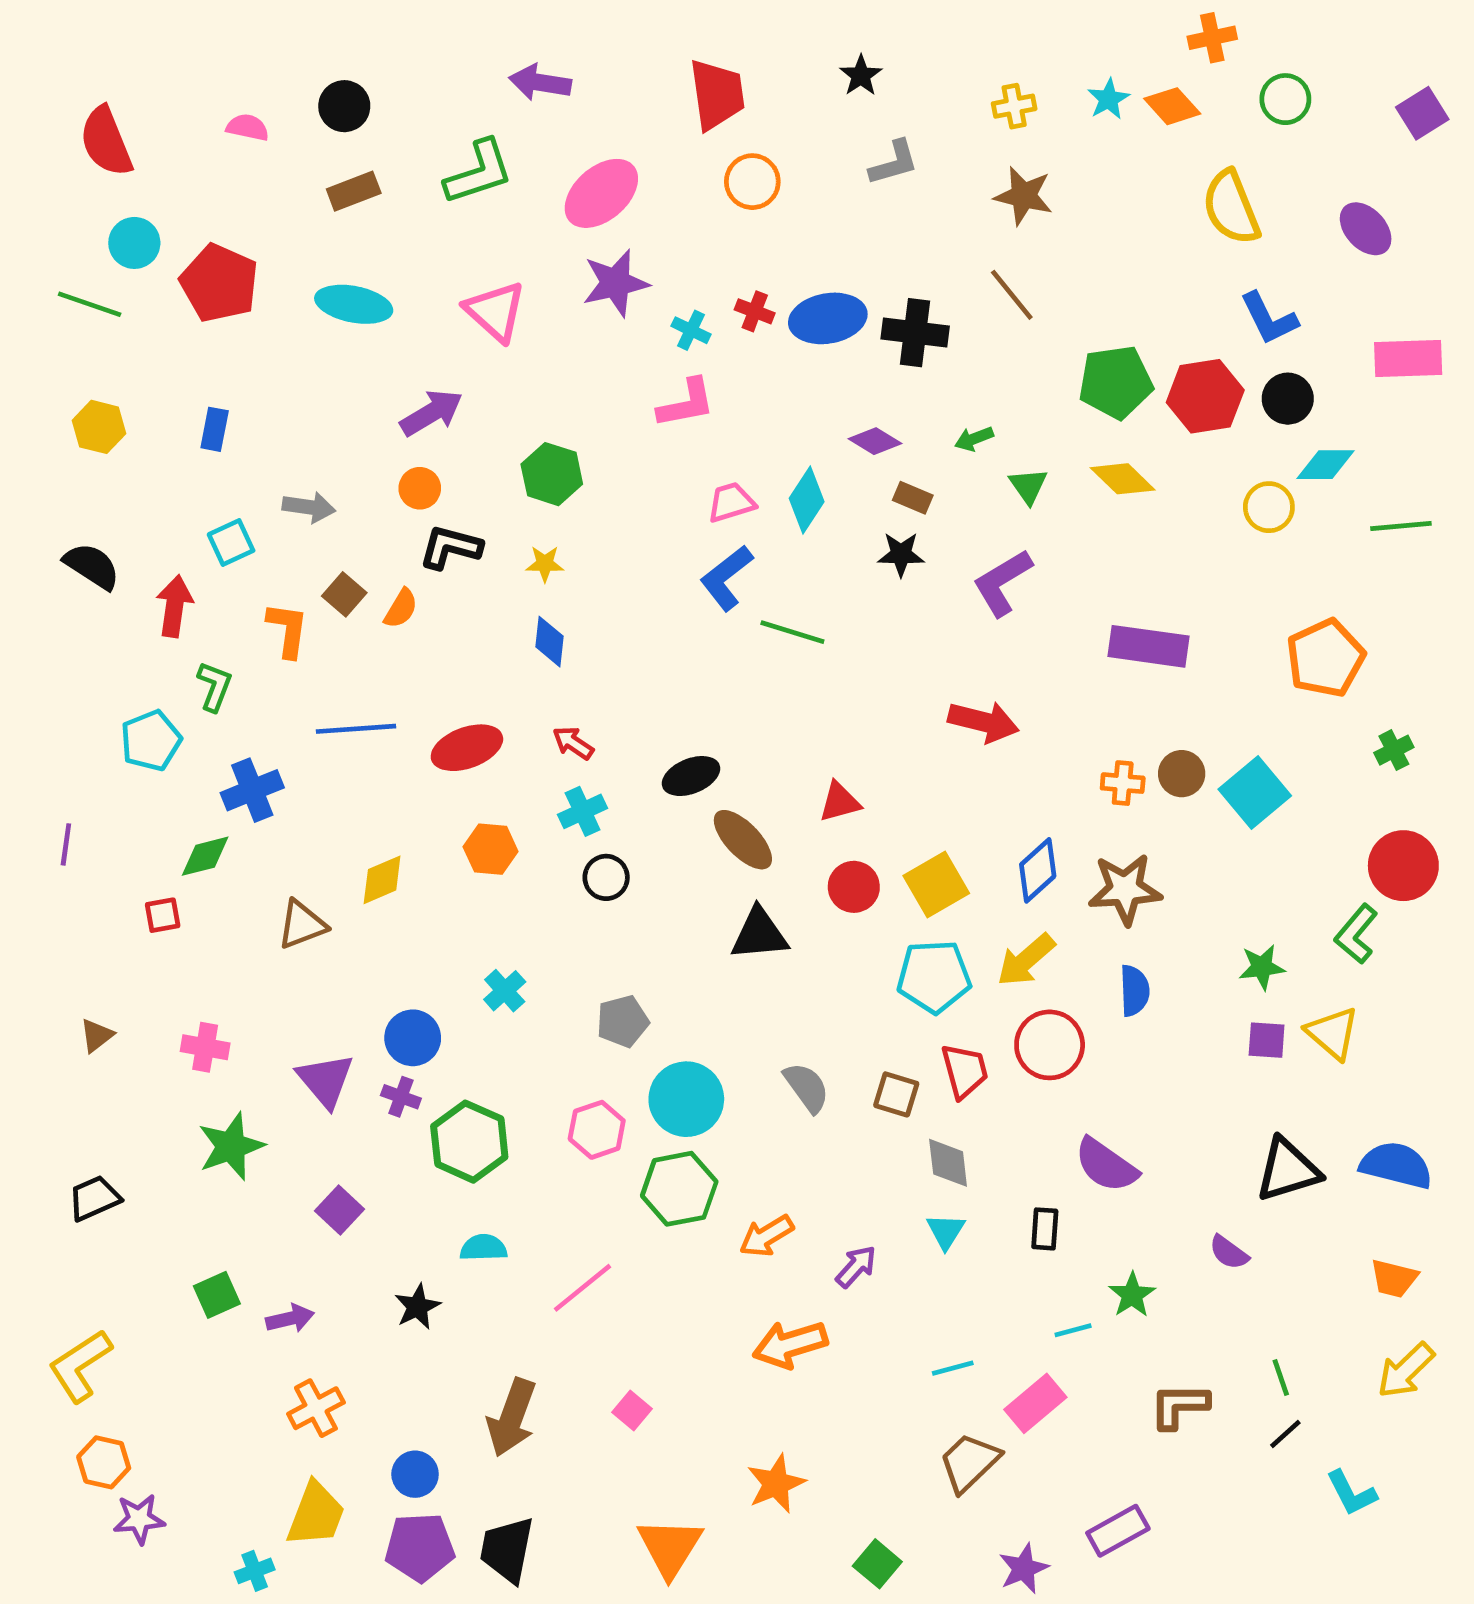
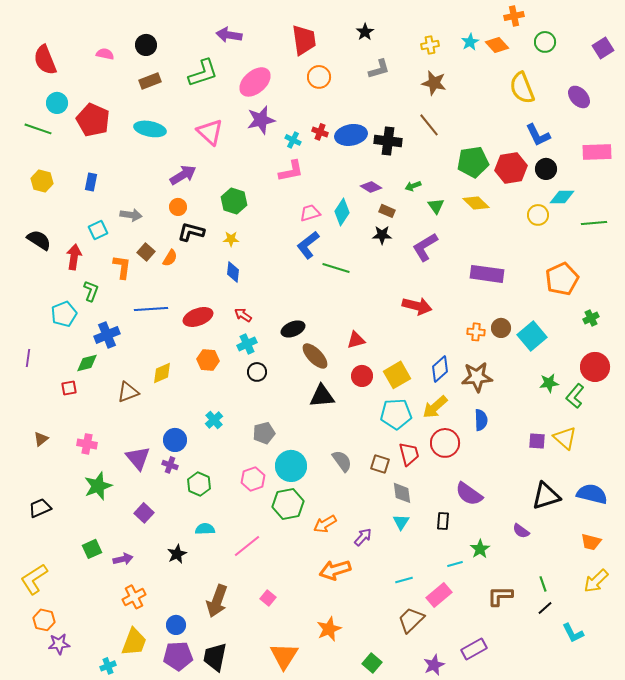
green star: (1262, 967) -> (549, 383), moved
green hexagon: (469, 1142) -> (199, 484), size x0.7

